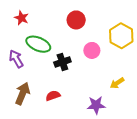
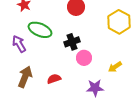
pink circle: (92, 50) -> (84, 58), moved
black cross: (62, 62) -> (72, 42), moved

